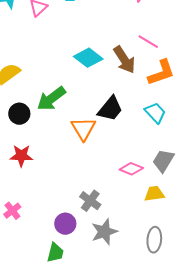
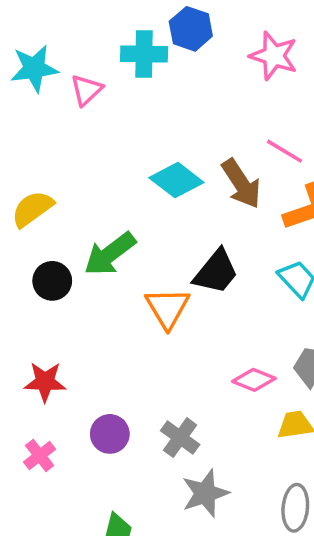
red star: (21, 156) -> (45, 382), moved
purple circle: (65, 224) -> (110, 434), moved

